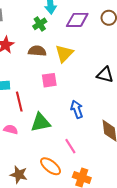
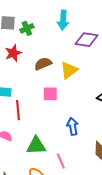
green cross: (40, 24) -> (27, 28), moved
brown semicircle: (37, 51) -> (43, 64), turned -36
green triangle: (41, 122) -> (36, 146), moved

